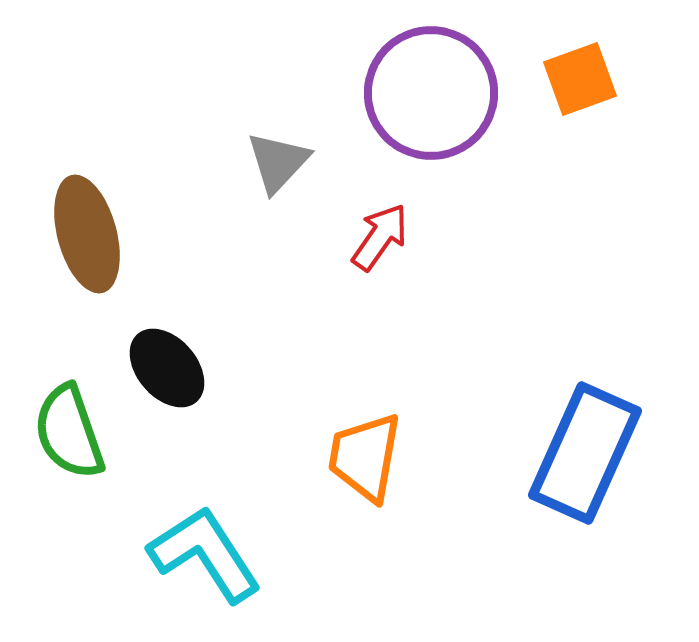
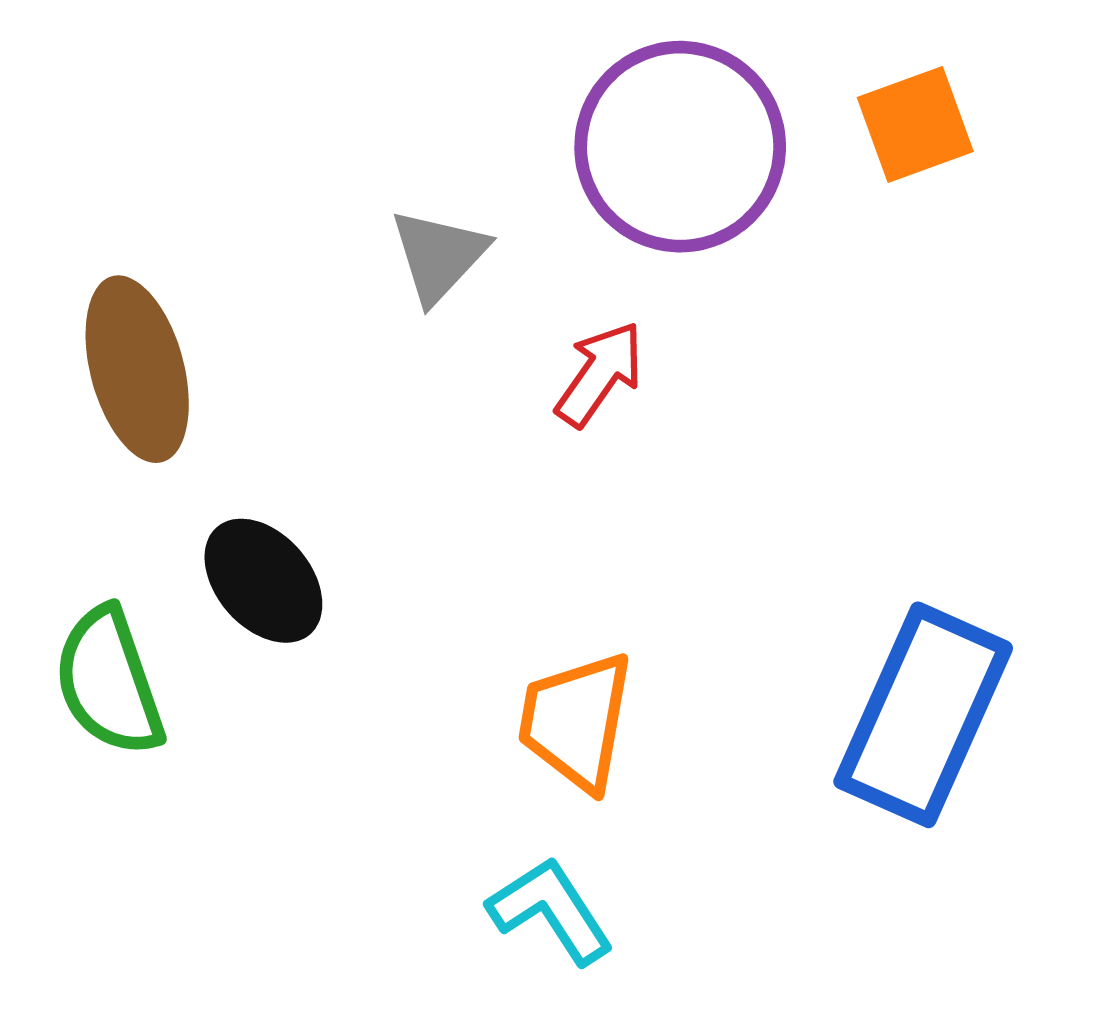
cyan L-shape: (205, 554) -> (551, 911), moved, size x0.7

